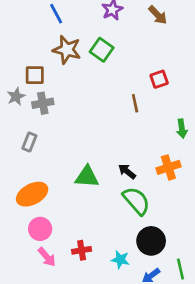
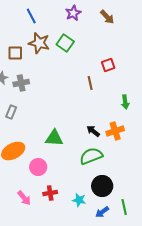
brown square: (35, 75) -> (15, 53), moved
black arrow: (127, 171) -> (93, 131), moved
green semicircle: (136, 201) -> (91, 156), turned -70
pink circle: (40, 229) -> (38, 167), moved

